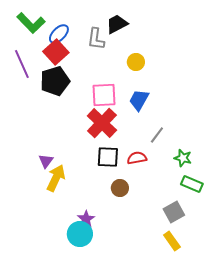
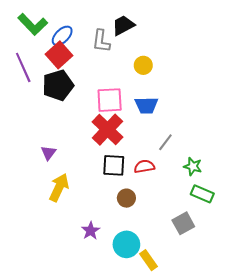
blue trapezoid: (139, 100) -> (146, 105), turned -120
purple triangle: (46, 161) -> (48, 153), moved
cyan circle: (80, 234) -> (126, 244), moved
yellow rectangle: (172, 241) -> (149, 260), moved

